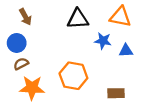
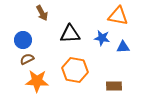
brown arrow: (25, 17) -> (42, 13), moved
black triangle: (78, 19) -> (70, 34), moved

